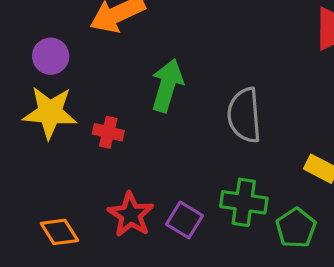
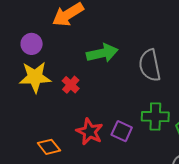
green arrow: (167, 86) -> (102, 53), turned 68
red cross: (108, 132) -> (71, 85), turned 36

